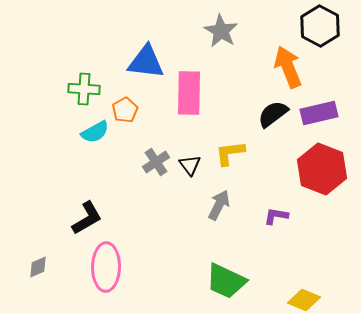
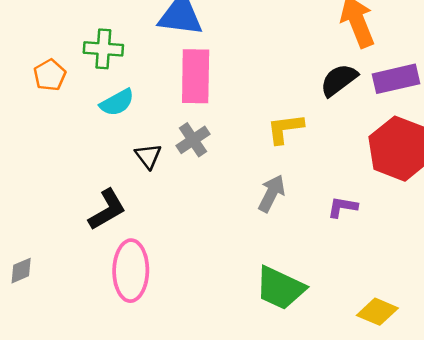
pink rectangle: (189, 93) -> (196, 76), moved
orange pentagon: (125, 110) -> (50, 75), moved
black triangle: (190, 165) -> (148, 156), moved
gray diamond: (38, 267) -> (21, 271), moved

